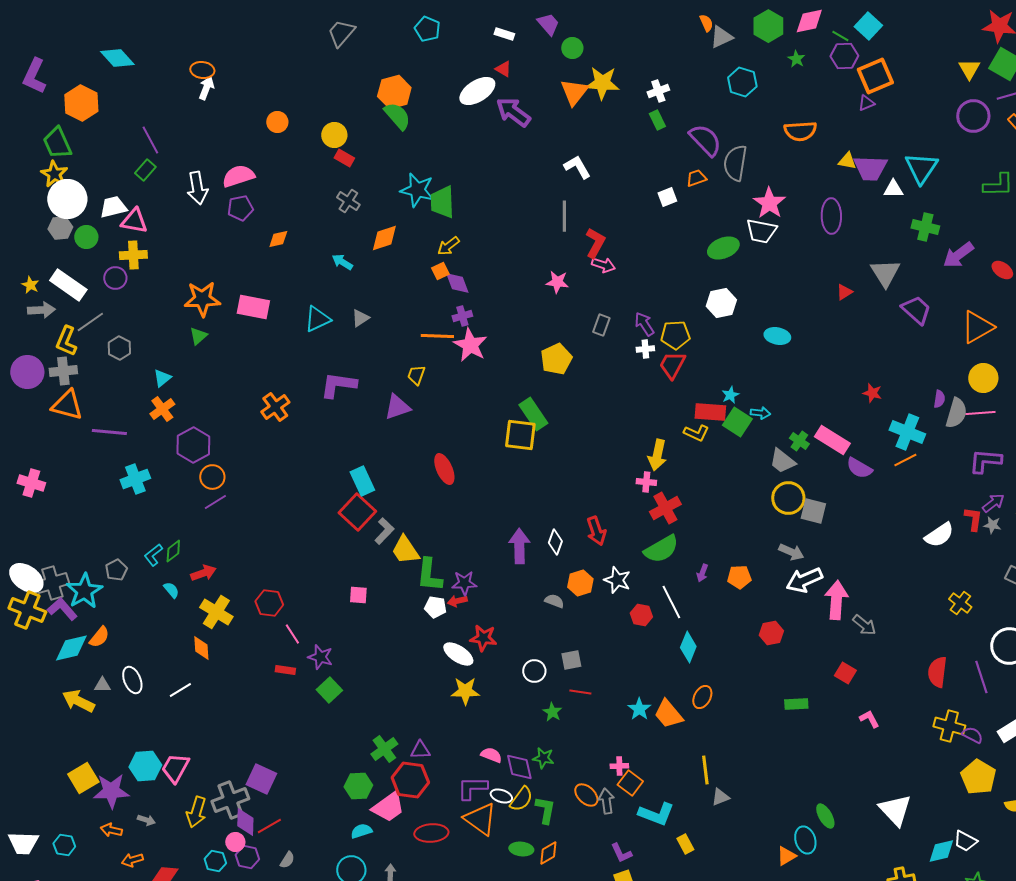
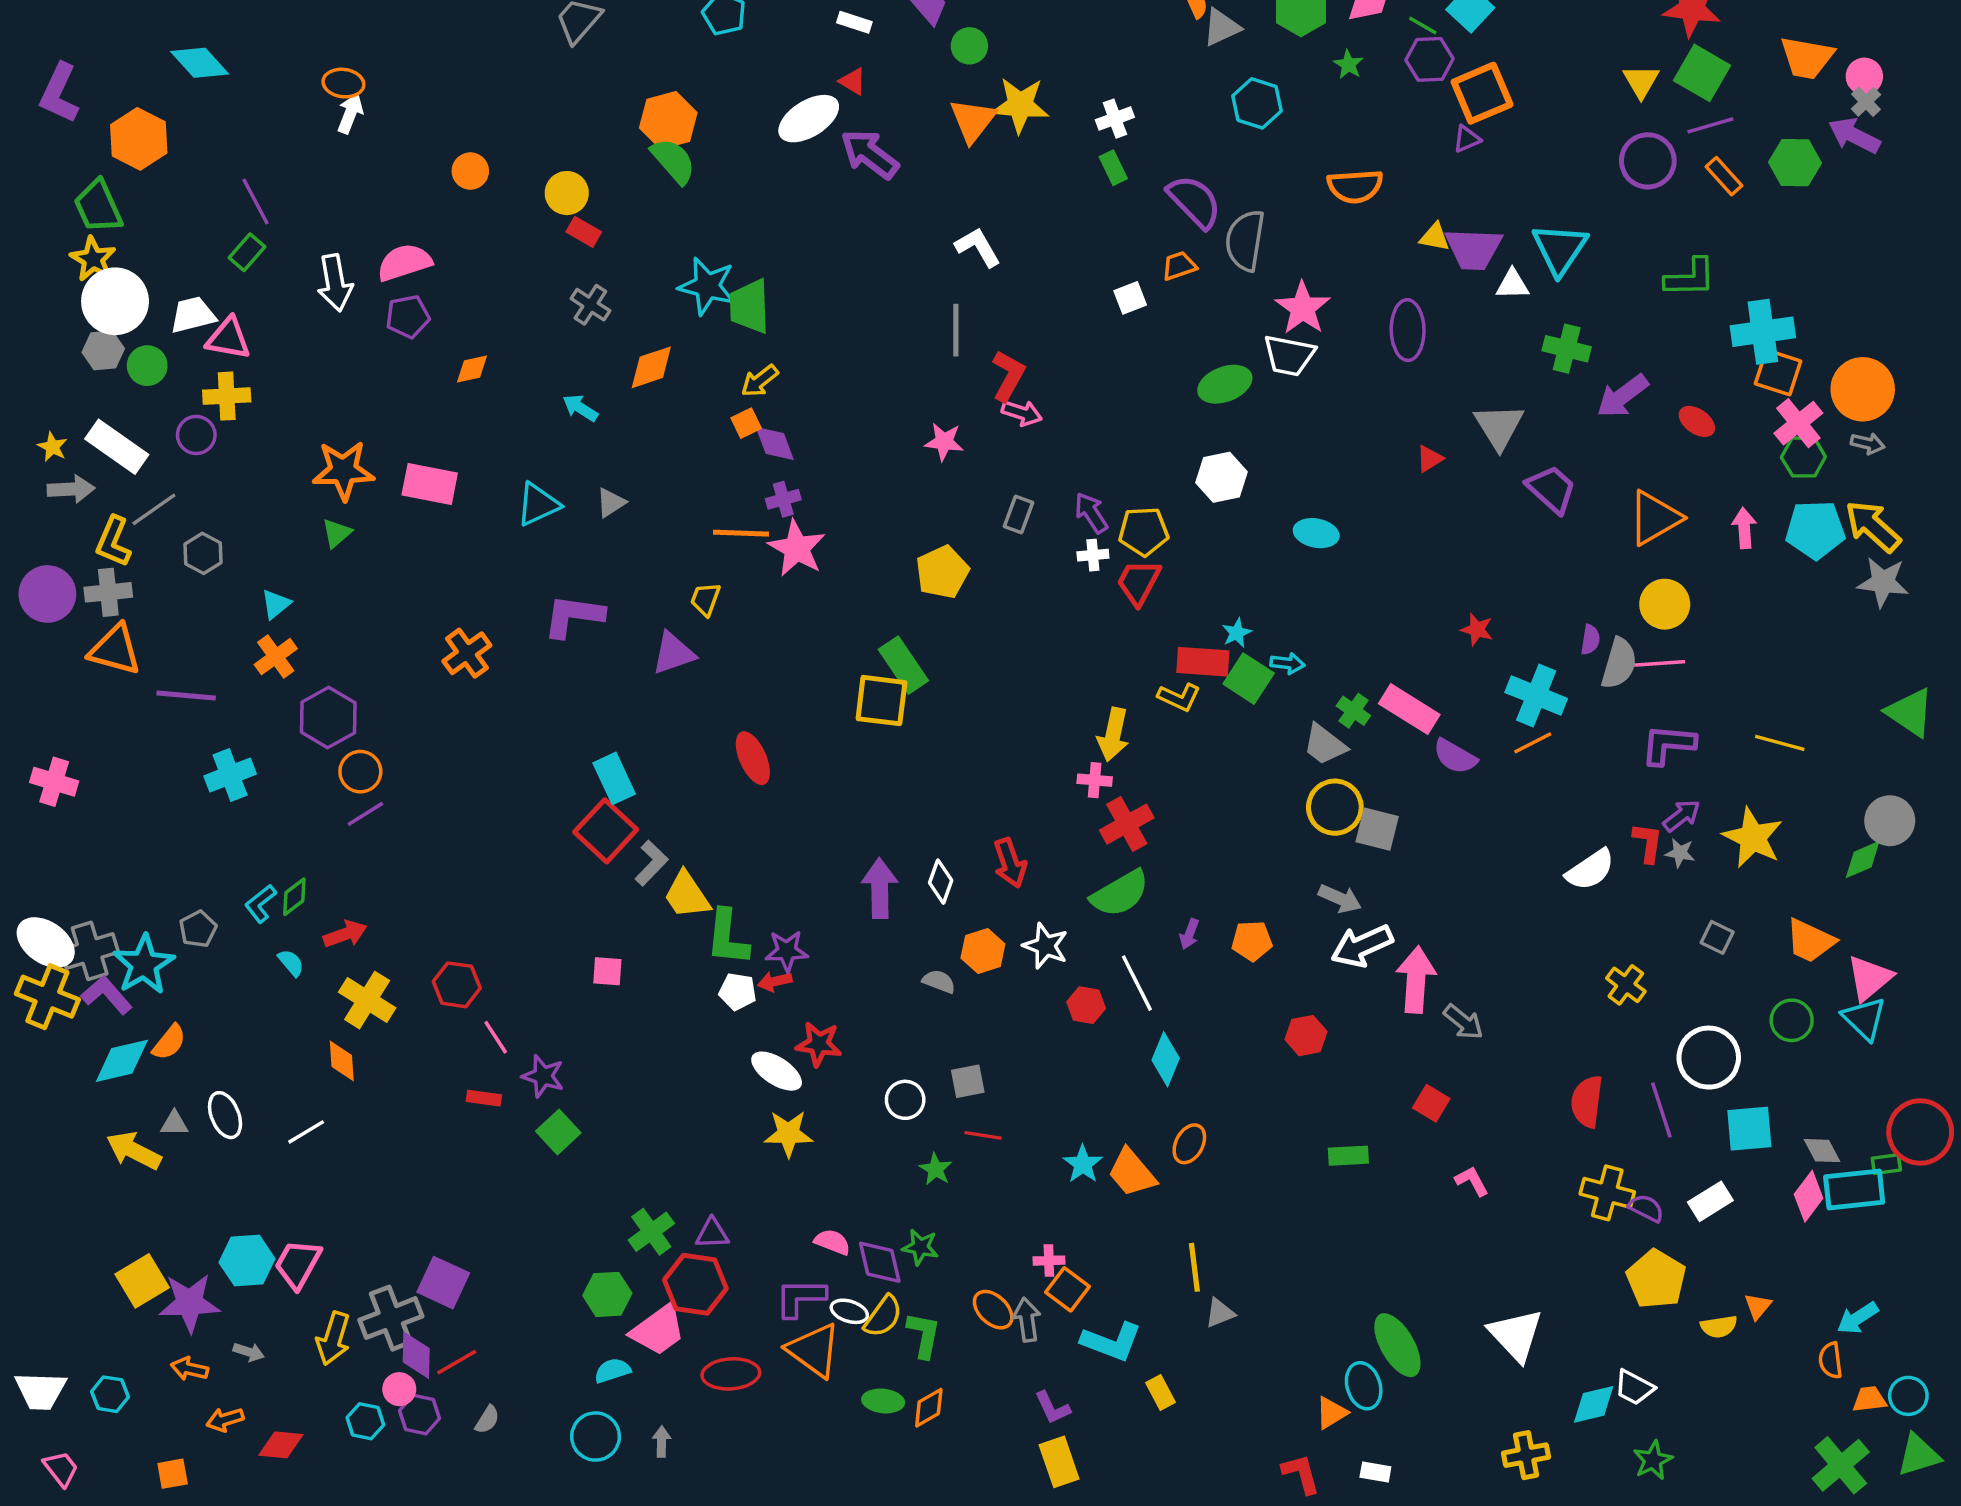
green ellipse: (825, 816) -> (1397, 1345), size x1.5

